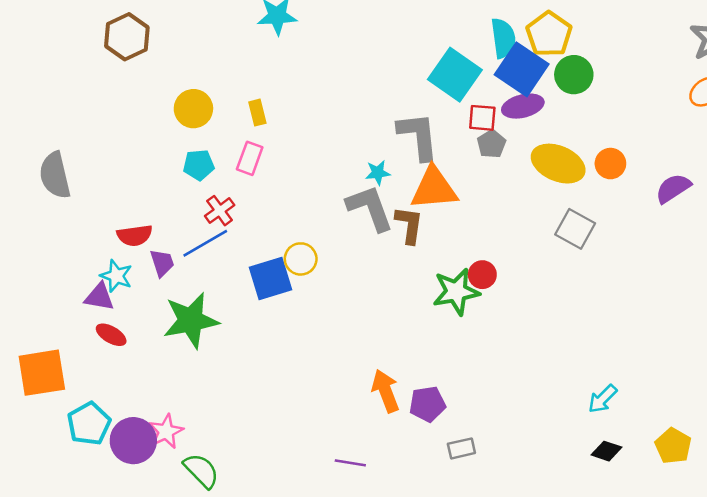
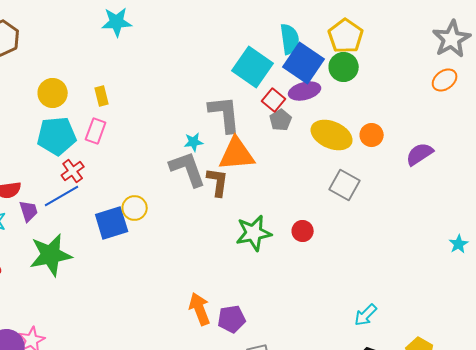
yellow pentagon: (549, 34) -> (346, 36), moved
red square: (482, 118) -> (274, 100), turned 35
cyan pentagon: (199, 165) -> (57, 136), size x1.6
red circle: (482, 275) -> (303, 231), moved

